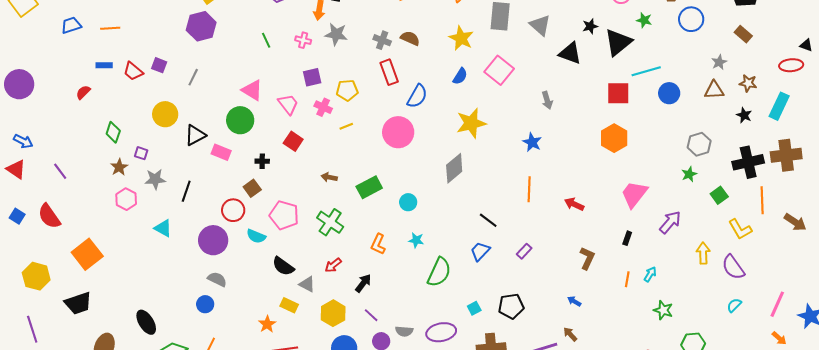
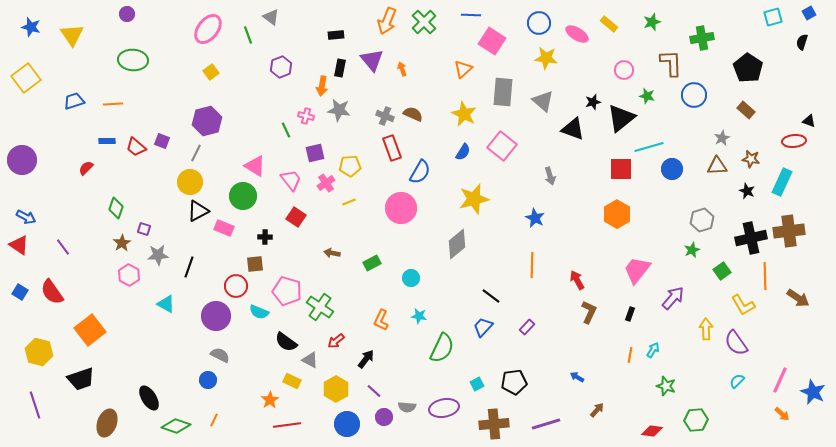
purple hexagon: (201, 26) -> (207, 121), moved
green line: (266, 40) -> (286, 130), moved
pink cross: (323, 107) -> (326, 183), turned 30
yellow circle: (165, 114) -> (190, 182), moved
green rectangle: (369, 187) -> (372, 263), size x0.7
brown square: (252, 188) -> (255, 264), turned 30
red arrow: (574, 204) -> (577, 280), turned 36
green cross: (330, 222) -> (320, 307), moved
brown L-shape: (587, 258) -> (589, 312), moved
brown arrow: (570, 334) -> (597, 410), moved, turned 84

